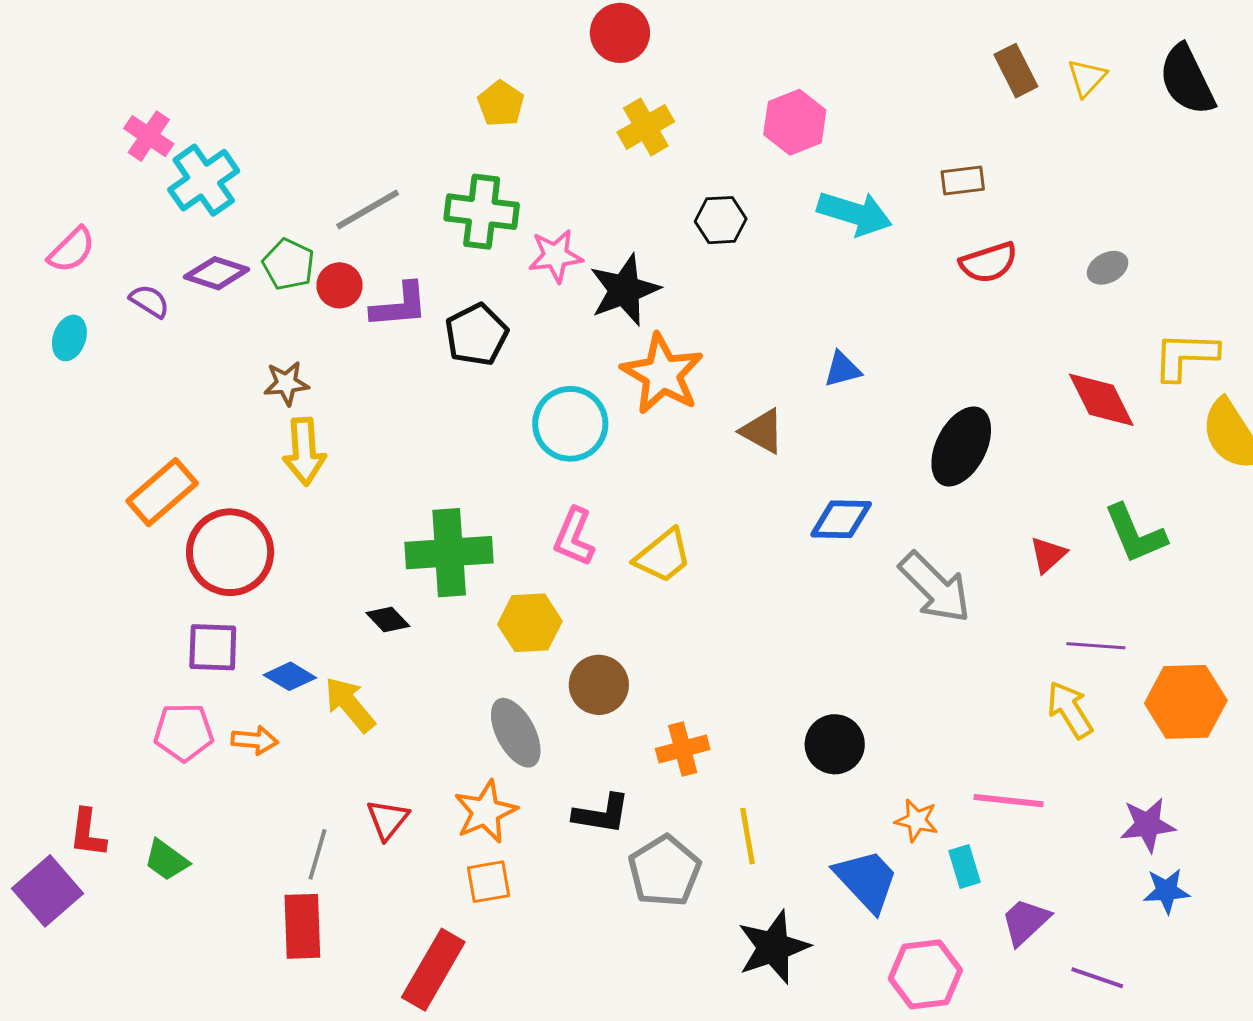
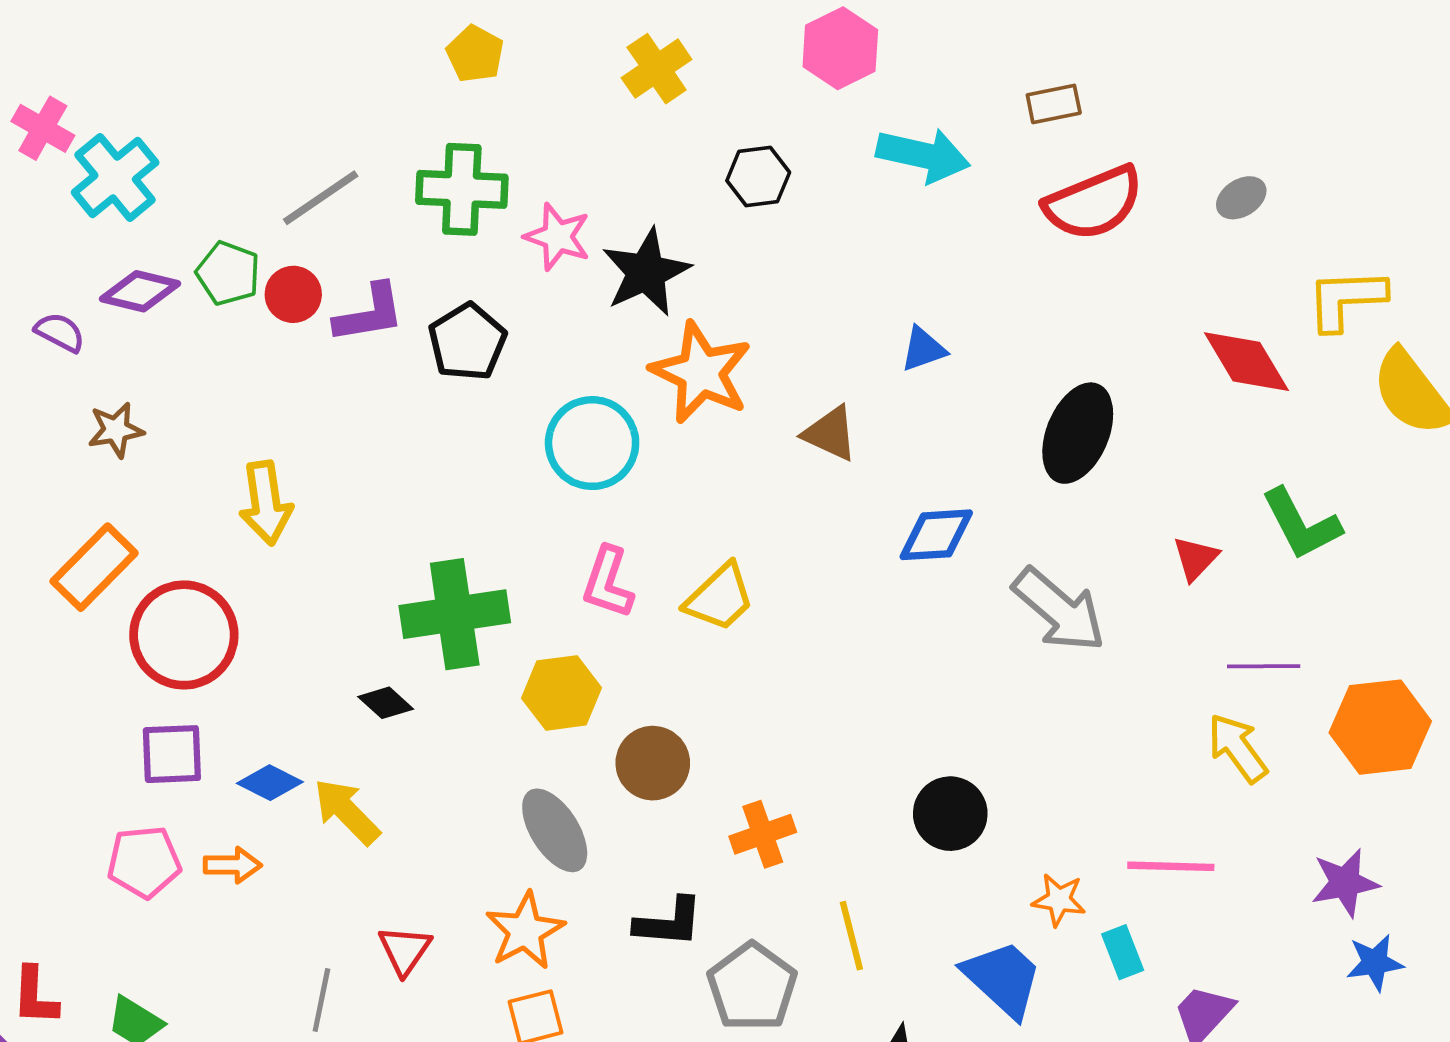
pink star: (556, 256) -> (558, 237), turned 30
red semicircle: (989, 263) -> (1094, 203), size x1.4
brown star: (286, 383) -> (116, 430), moved

